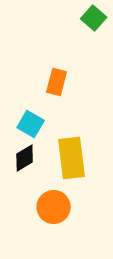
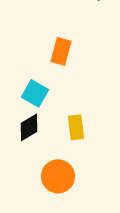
yellow rectangle: (72, 158) -> (76, 127), size x0.6

